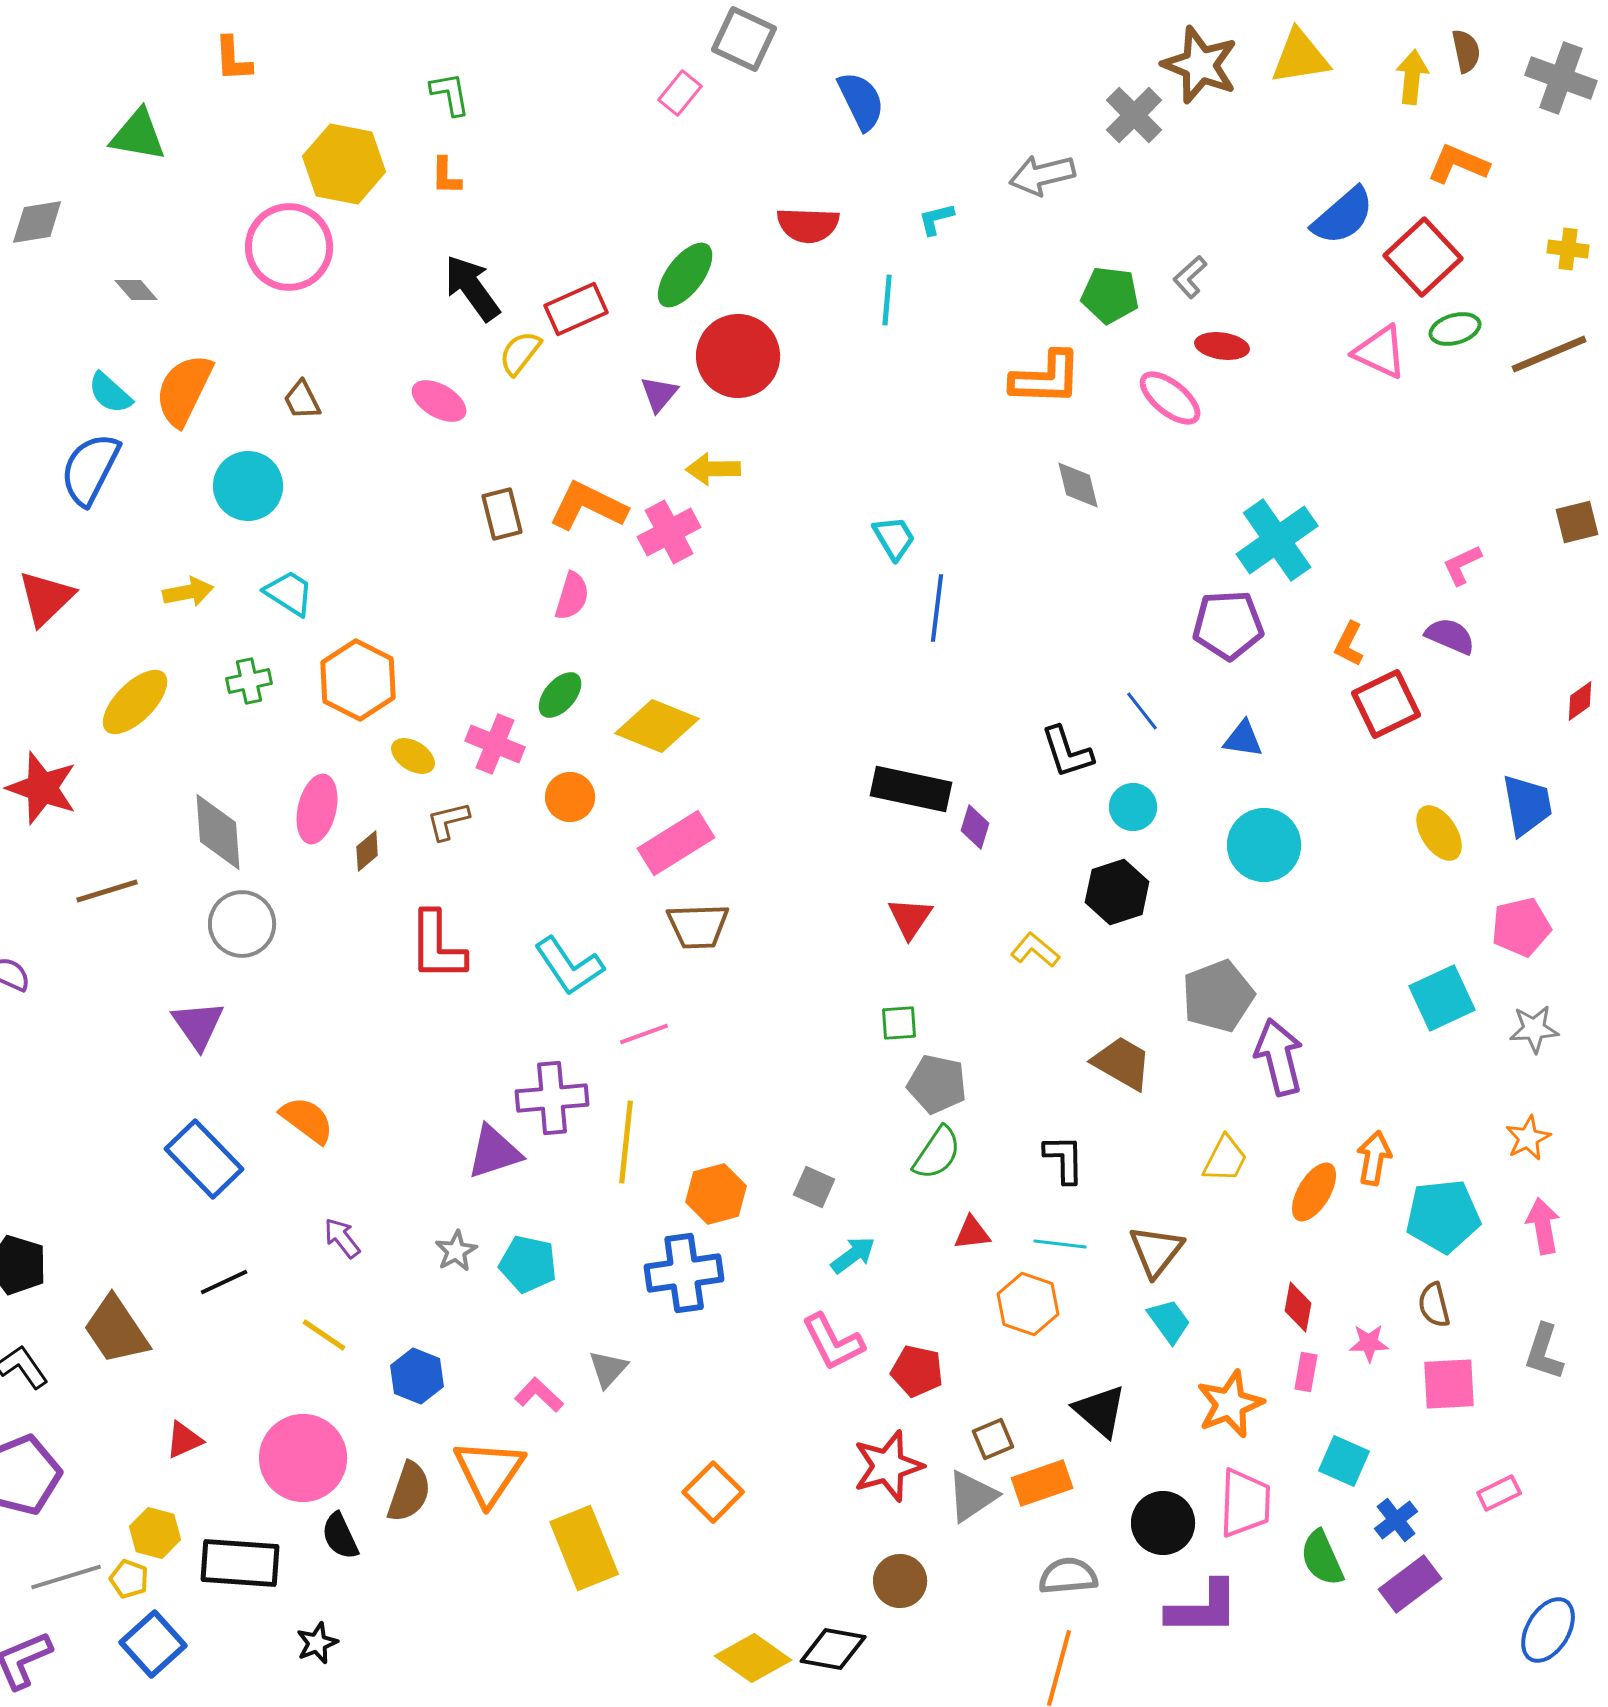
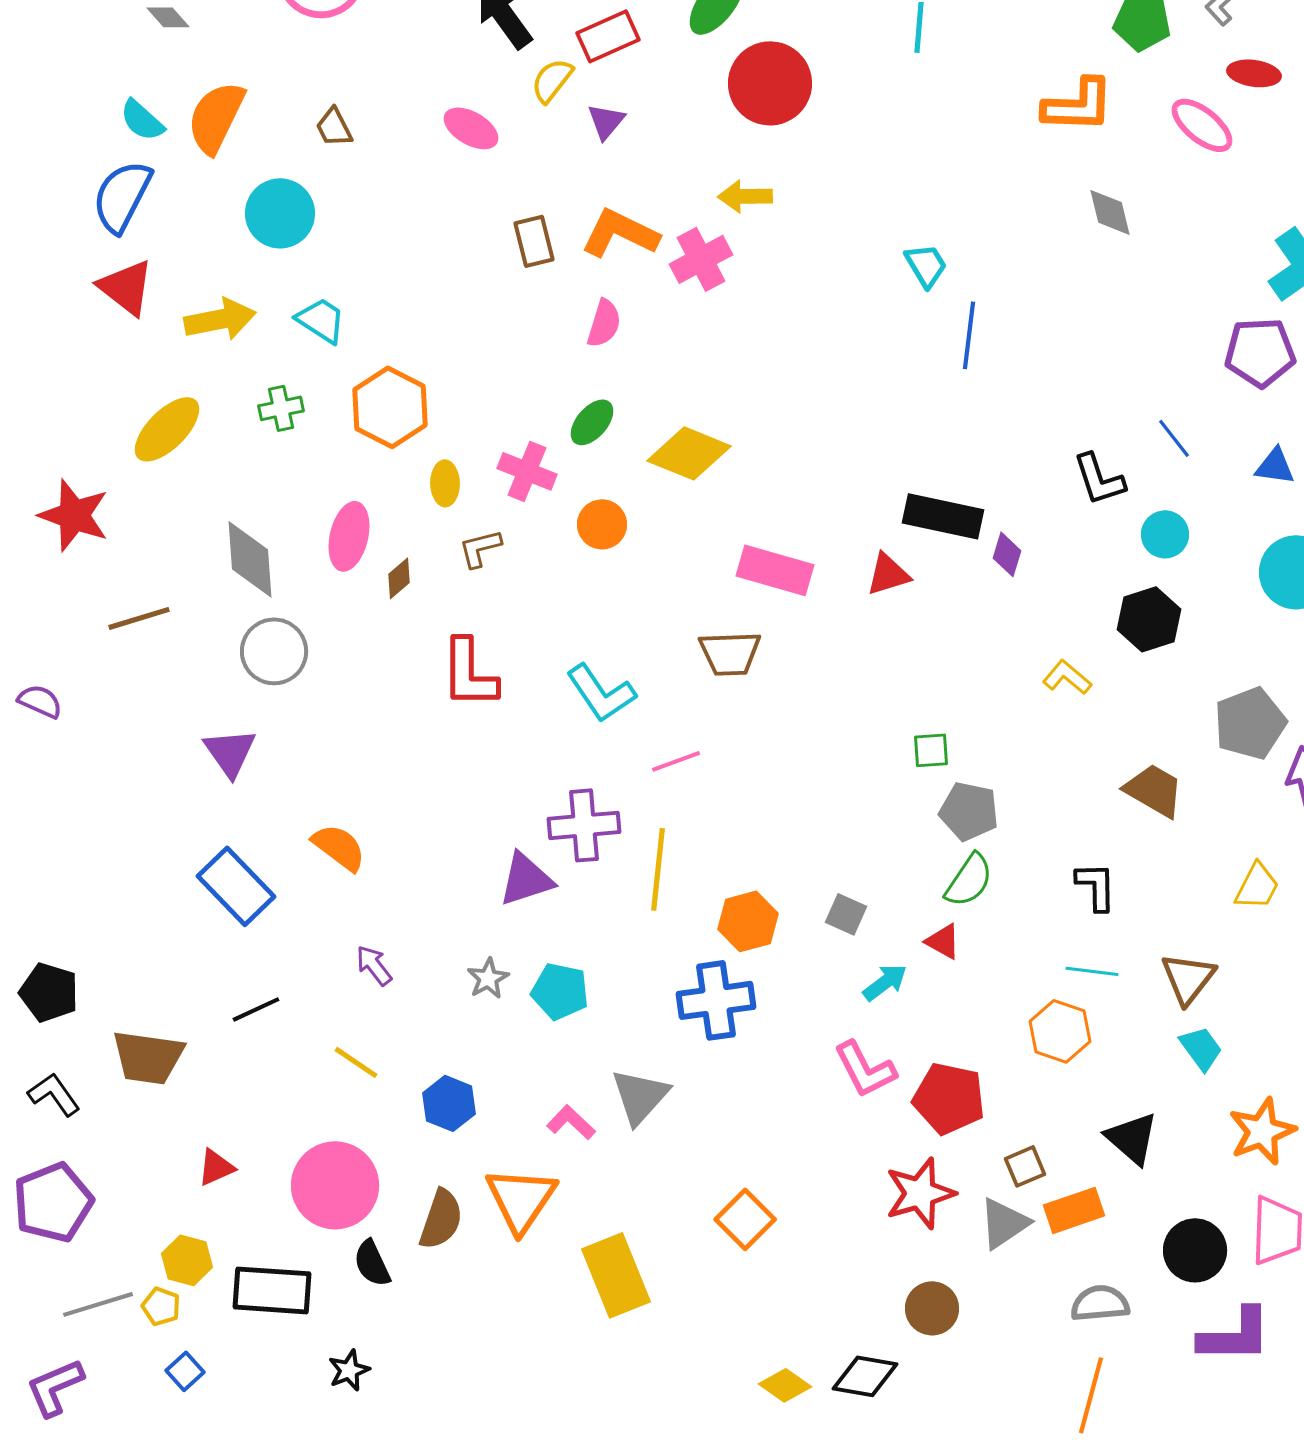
purple triangle: (659, 394) -> (606, 121), moved
yellow arrow: (188, 592) -> (220, 319), size x1.4
red triangle: (46, 598) -> (126, 287), moved, turned -38
yellow ellipse: (413, 756) -> (445, 483), turned 57
pink rectangle: (676, 843) -> (775, 570), moved, turned 48
red triangle: (910, 918) -> (888, 574), moved, turned 39
red triangle: (972, 1233) -> (943, 941), moved, turned 36
brown trapezoid: (116, 1330) -> (148, 1057), turned -48
gray triangle: (608, 1369) -> (640, 1096), size x1.5
red pentagon: (917, 1371) -> (949, 1098), size x1.4
blue square: (153, 1644) -> (185, 1371), size x0.6
yellow diamond: (753, 1658) -> (785, 1385), size x0.7

